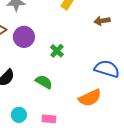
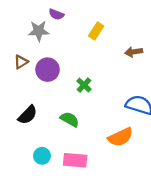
pink rectangle: (49, 119) -> (75, 160), size x1.5

